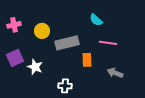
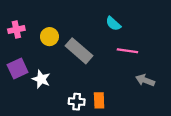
gray rectangle: (67, 43) -> (79, 51), turned 55
orange rectangle: (87, 60) -> (99, 100), moved
gray arrow: (115, 73) -> (145, 80), moved

